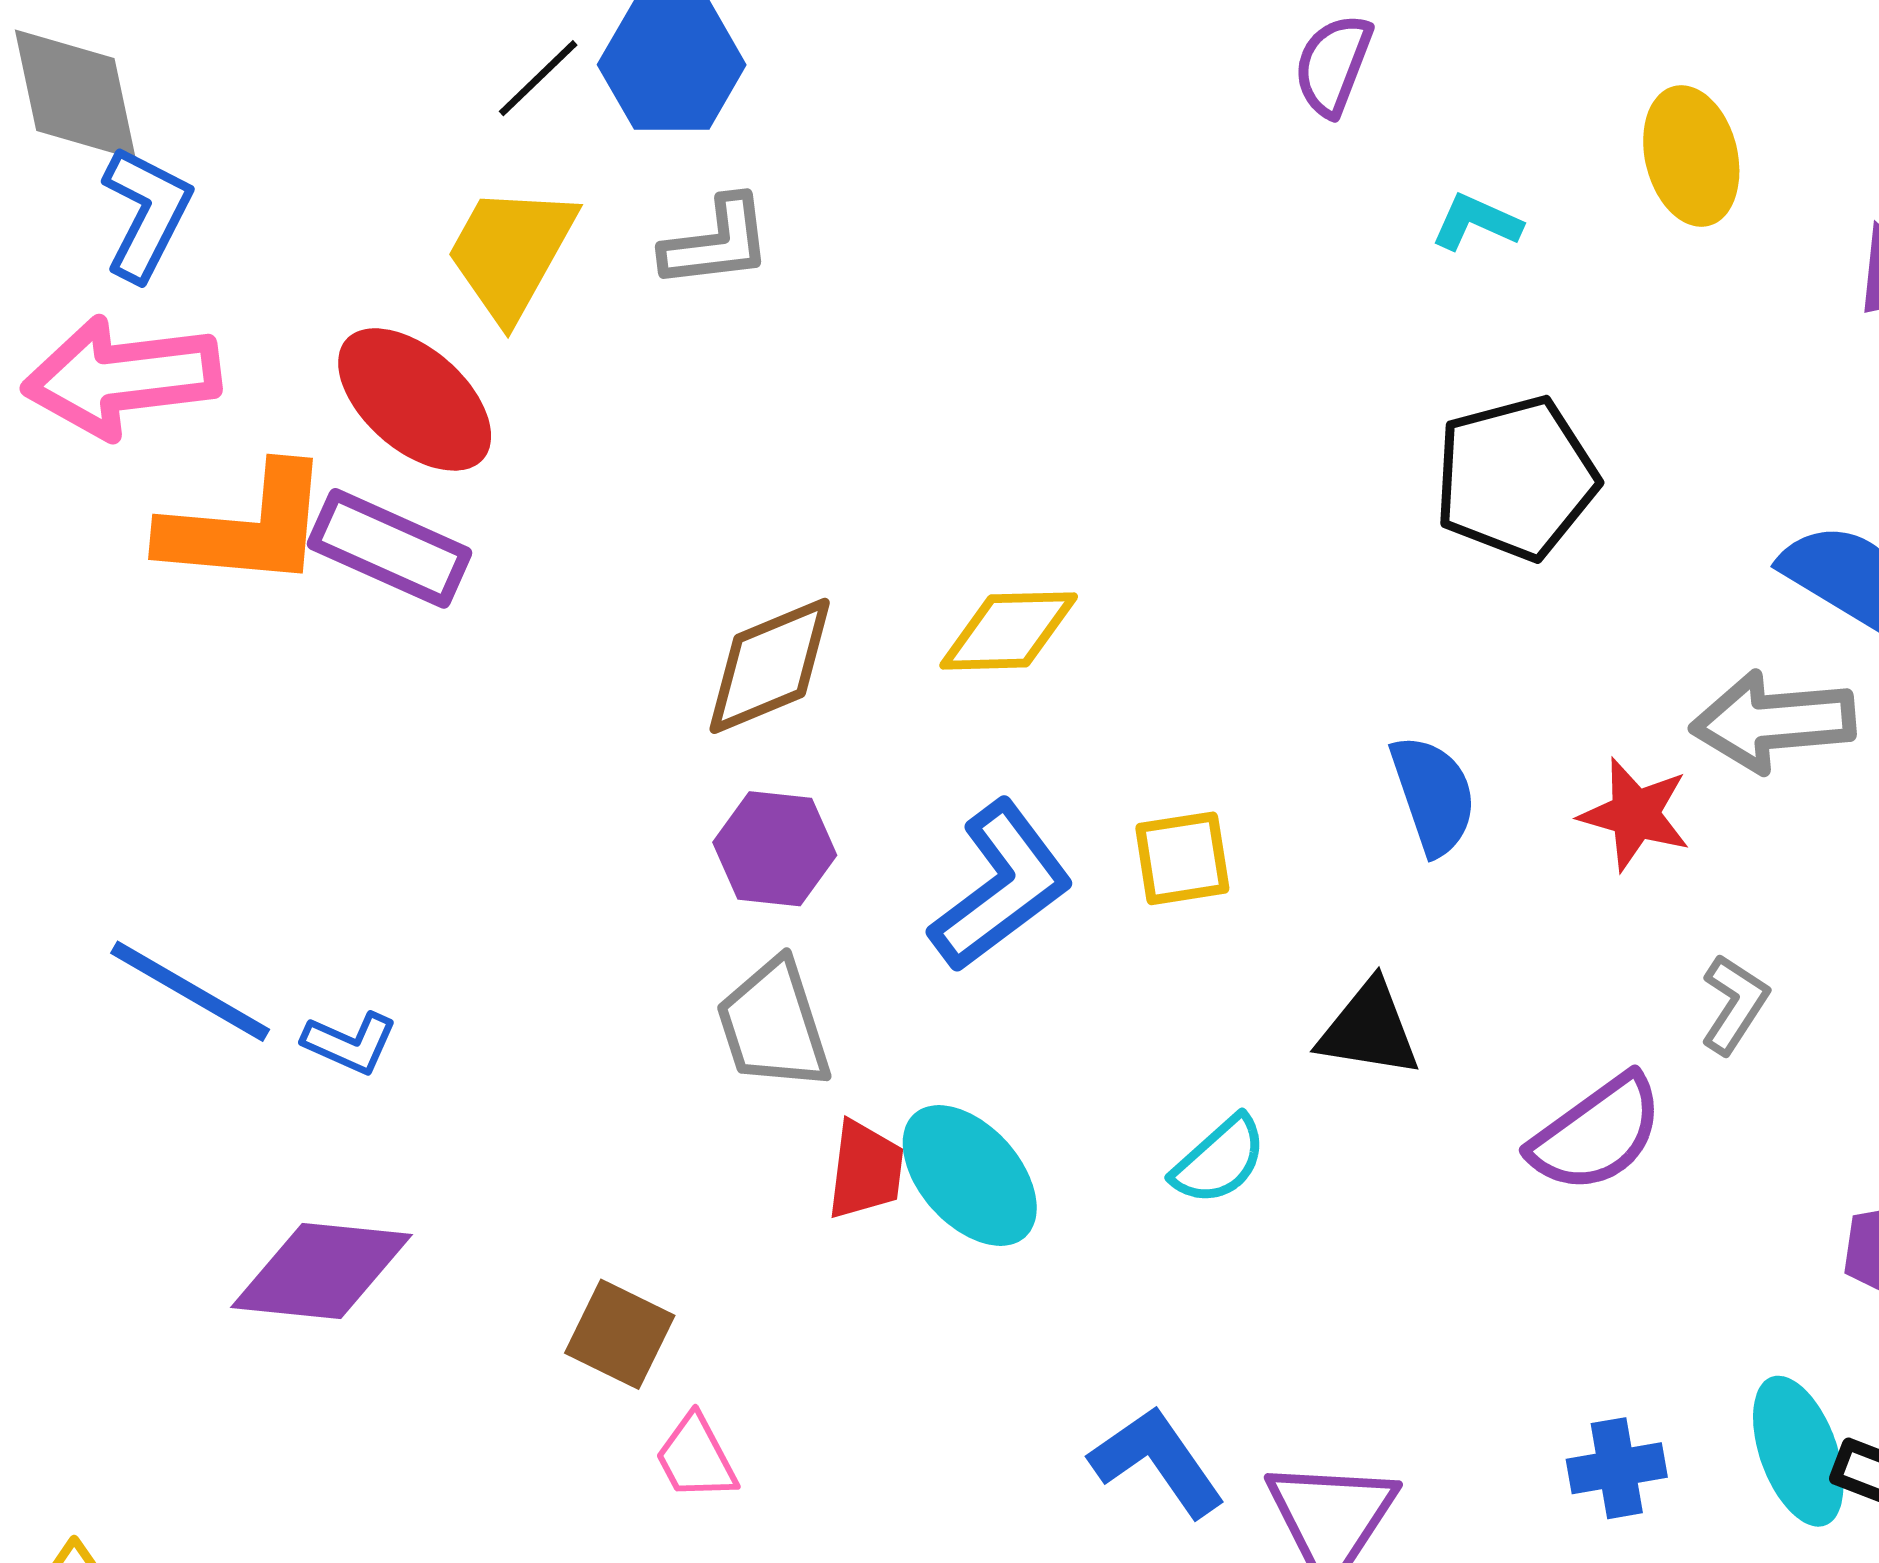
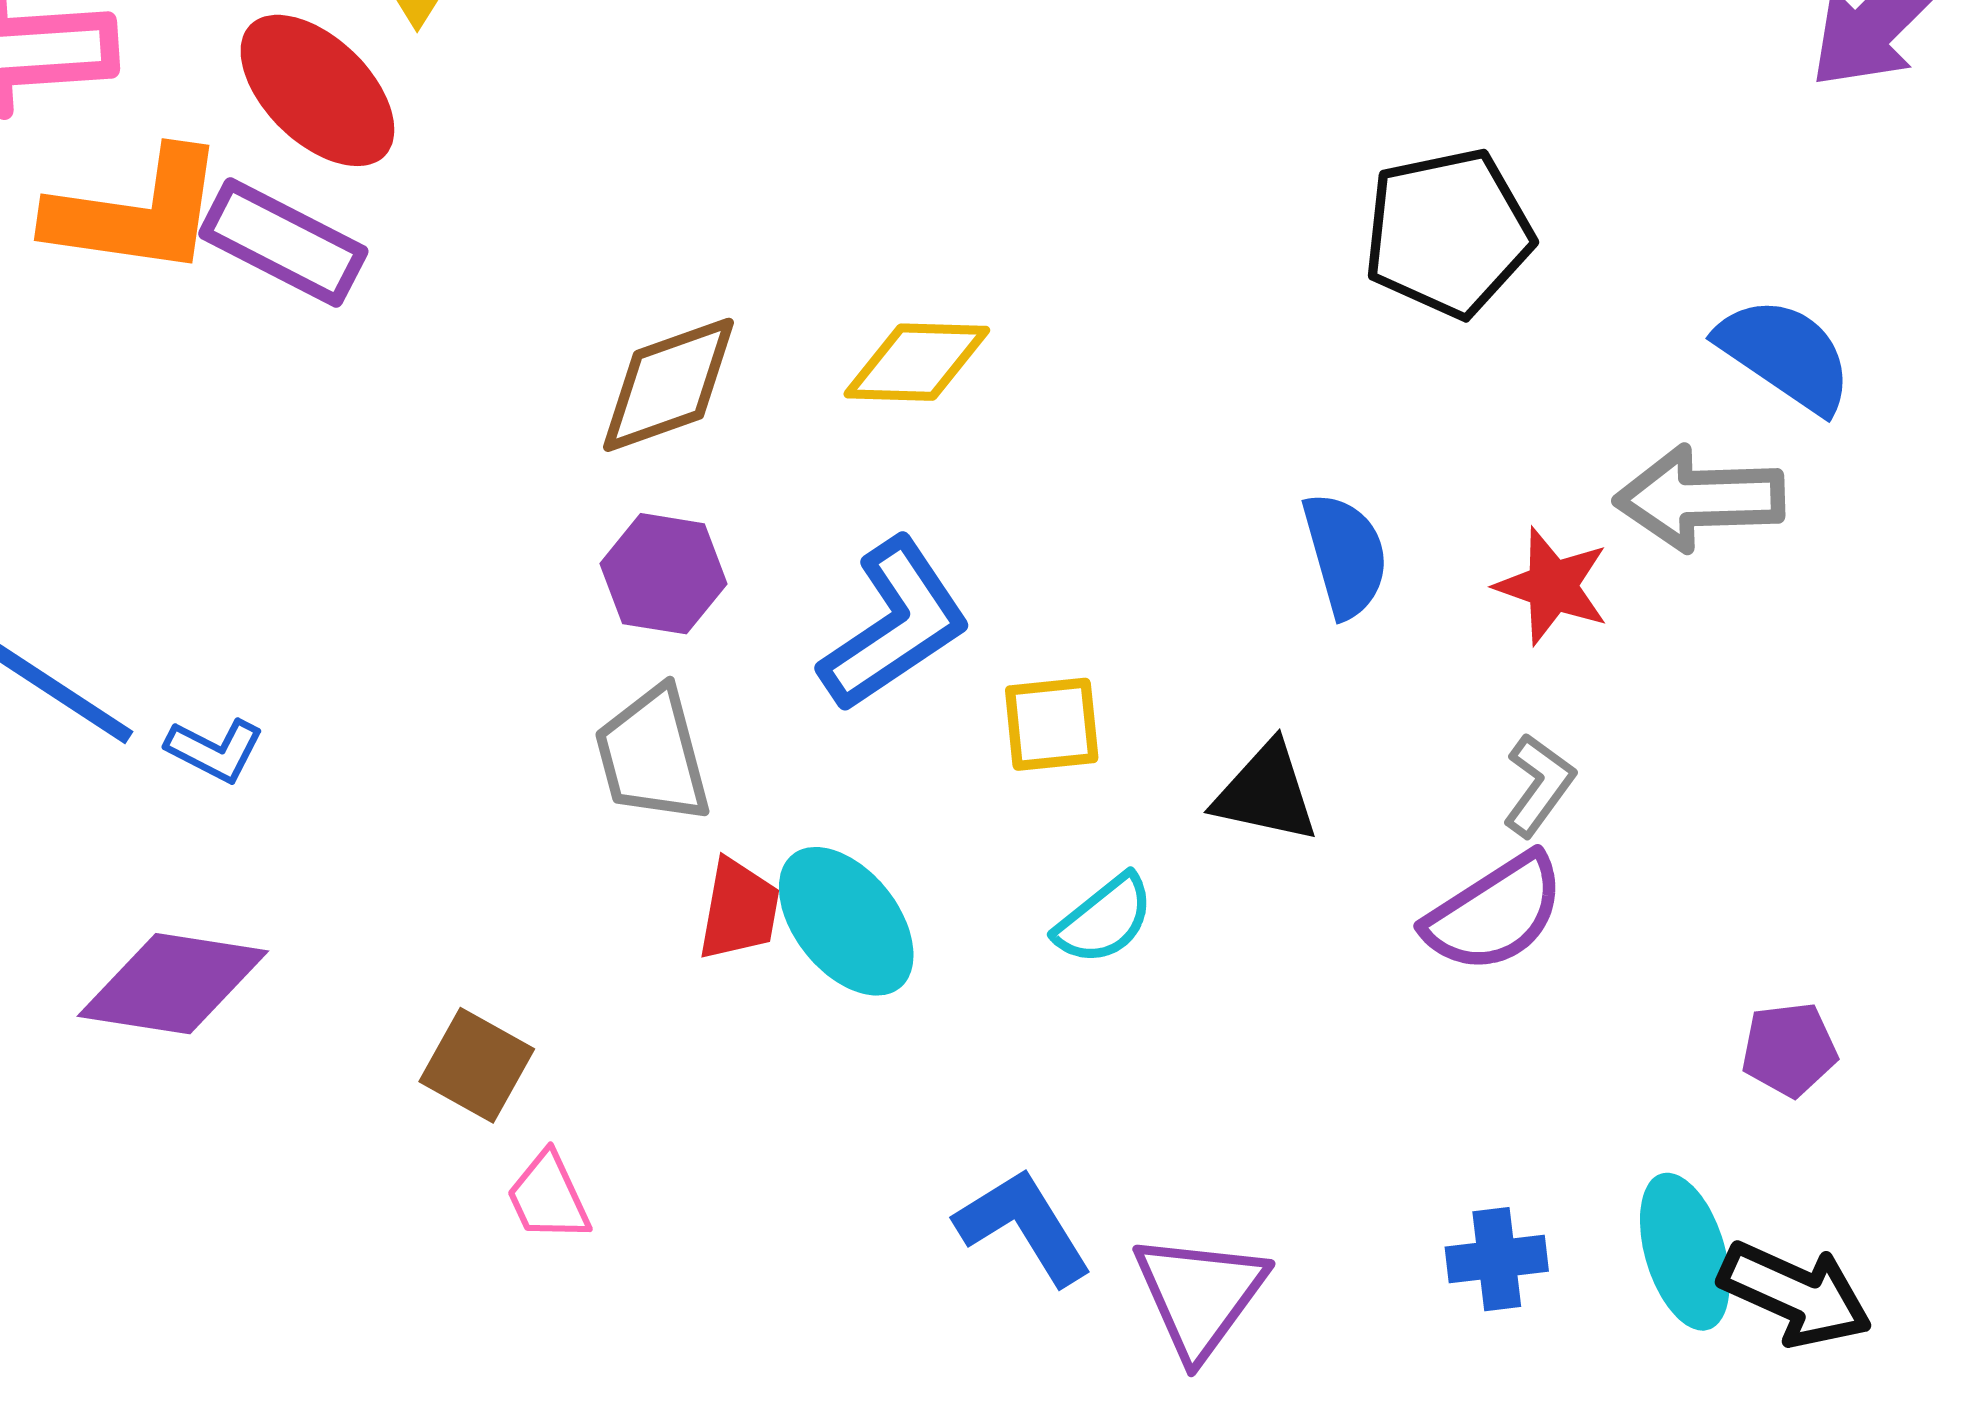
yellow square: (1182, 858) -> (1052, 724), moved
gray L-shape: (1734, 1004) -> (1539, 785), moved

